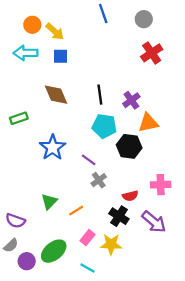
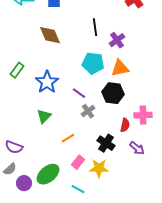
black line: (100, 95) -> (95, 27), moved
green rectangle: (19, 118) -> (17, 70), moved, turned -35
orange triangle: (148, 123) -> (120, 68), moved
black hexagon: (129, 146) -> (113, 93), moved
red semicircle: (130, 196) -> (125, 125), moved, turned -64
green triangle: (49, 202) -> (44, 116), moved
purple arrow: (154, 222) -> (137, 148), size x0.7

